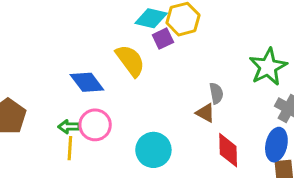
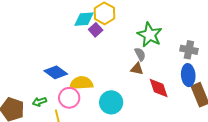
yellow semicircle: (130, 61) -> (81, 83), moved, turned -40
green star: (268, 67) -> (150, 35), moved
green arrow: (69, 127) -> (39, 102), moved

